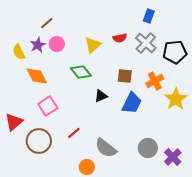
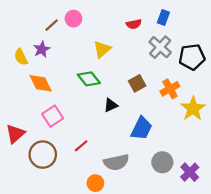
red semicircle: (120, 38) -> (134, 24), moved
pink circle: (57, 44) -> (73, 19), moved
brown square: (125, 76) -> (137, 83), turned -35
blue trapezoid: (132, 103) -> (141, 128), moved
gray semicircle: (106, 148) -> (116, 162), turned -50

